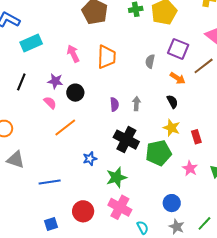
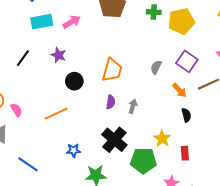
pink arrow: (73, 54) -> (72, 22), moved, turned 72
orange trapezoid: (107, 57) -> (112, 70), moved
purple star: (55, 81) -> (58, 55), moved
black semicircle: (172, 102) -> (186, 115), moved
pink semicircle: (50, 103) -> (16, 110), moved
blue line: (50, 182) -> (28, 164), turned 30

